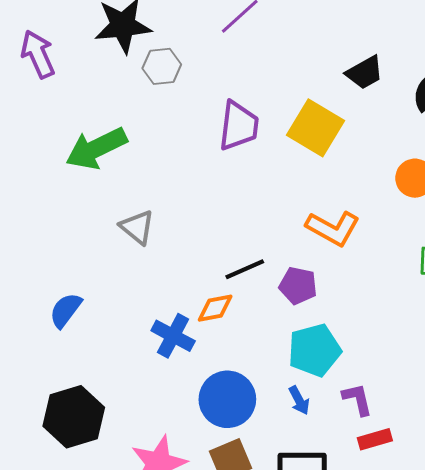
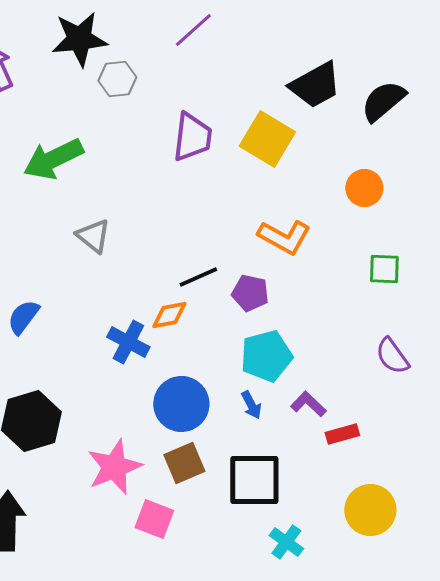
black trapezoid: (365, 73) -> (315, 85), size x1.4
purple L-shape: (357, 399) -> (308, 404), turned -33
red rectangle: (375, 439) -> (342, 434), moved

